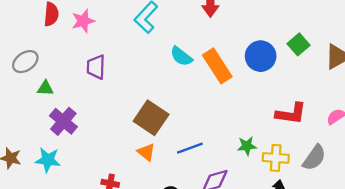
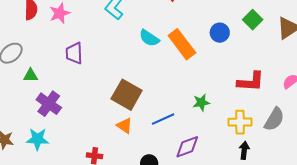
blue circle: (261, 56) -> (220, 33), size x0.7
green star: (247, 146) -> (201, 103), moved

